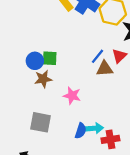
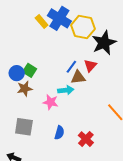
green square: (50, 58) -> (30, 70), turned 32
cyan arrow: (94, 128) -> (66, 90), moved
red cross: (110, 139) -> (86, 139), turned -35

